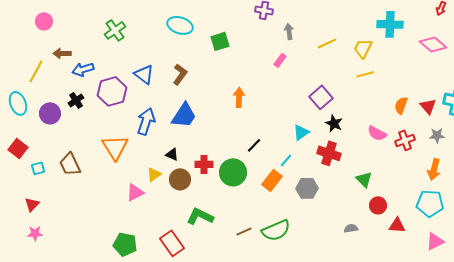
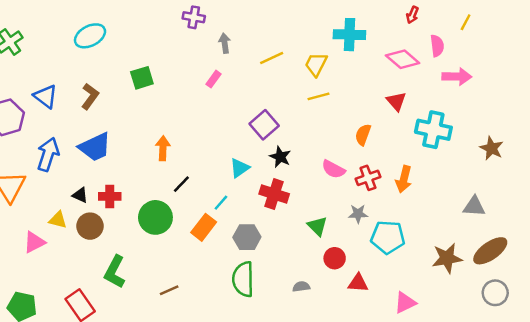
cyan ellipse: (180, 25) -> (90, 36), turned -45
green square: (220, 41) -> (142, 78), moved
orange arrow: (239, 97) -> (163, 148), moved
red triangle: (428, 106) -> (396, 101), moved
blue trapezoid: (184, 115) -> (95, 147), turned 32
gray star: (437, 135) -> (358, 214), moved
red cross: (204, 164) -> (110, 196), moved
orange arrow: (434, 169) -> (404, 179), moved
yellow triangle: (154, 174) -> (58, 220), turned 49
cyan pentagon: (430, 203) -> (388, 237), moved
green L-shape: (200, 216) -> (115, 272), turned -88
green semicircle: (276, 230) -> (243, 279), moved, turned 112

